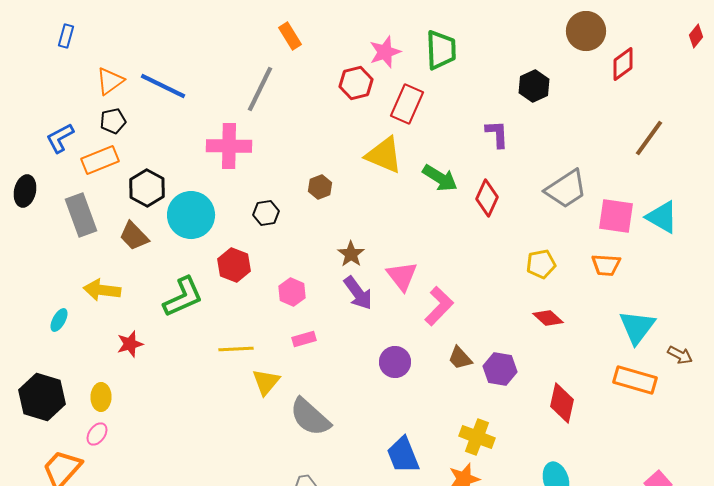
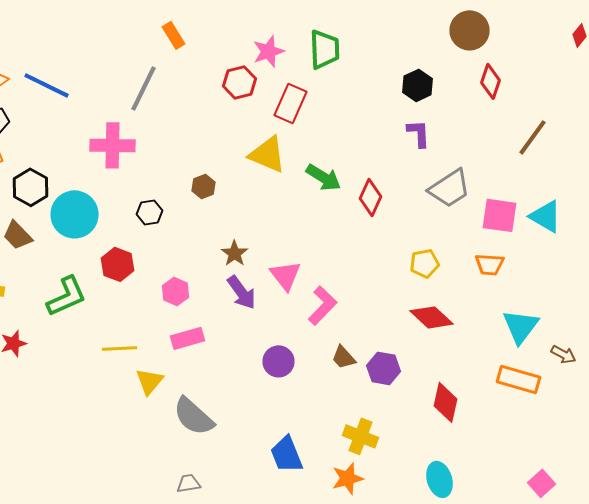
red diamond: (623, 64) -> (490, 81), moved, turned -36
purple L-shape: (497, 134) -> (418, 133), moved
red diamond: (548, 318) -> (432, 317), size x1.4
pink rectangle: (304, 339) -> (188, 338), size x1.4

